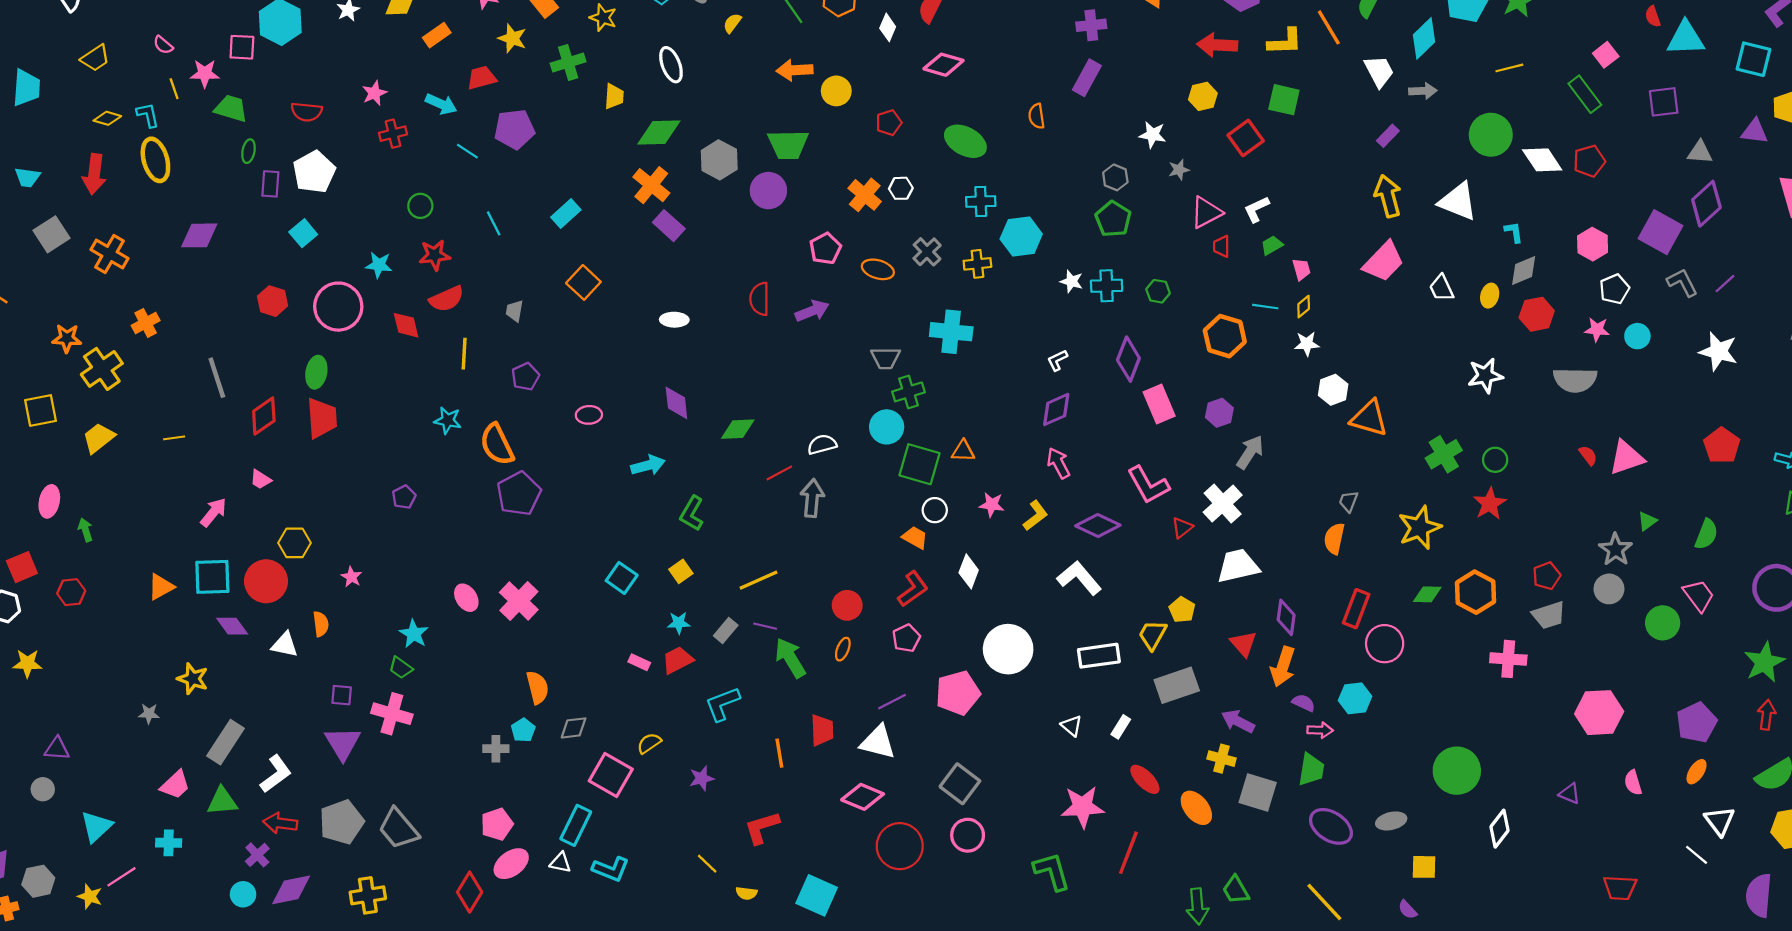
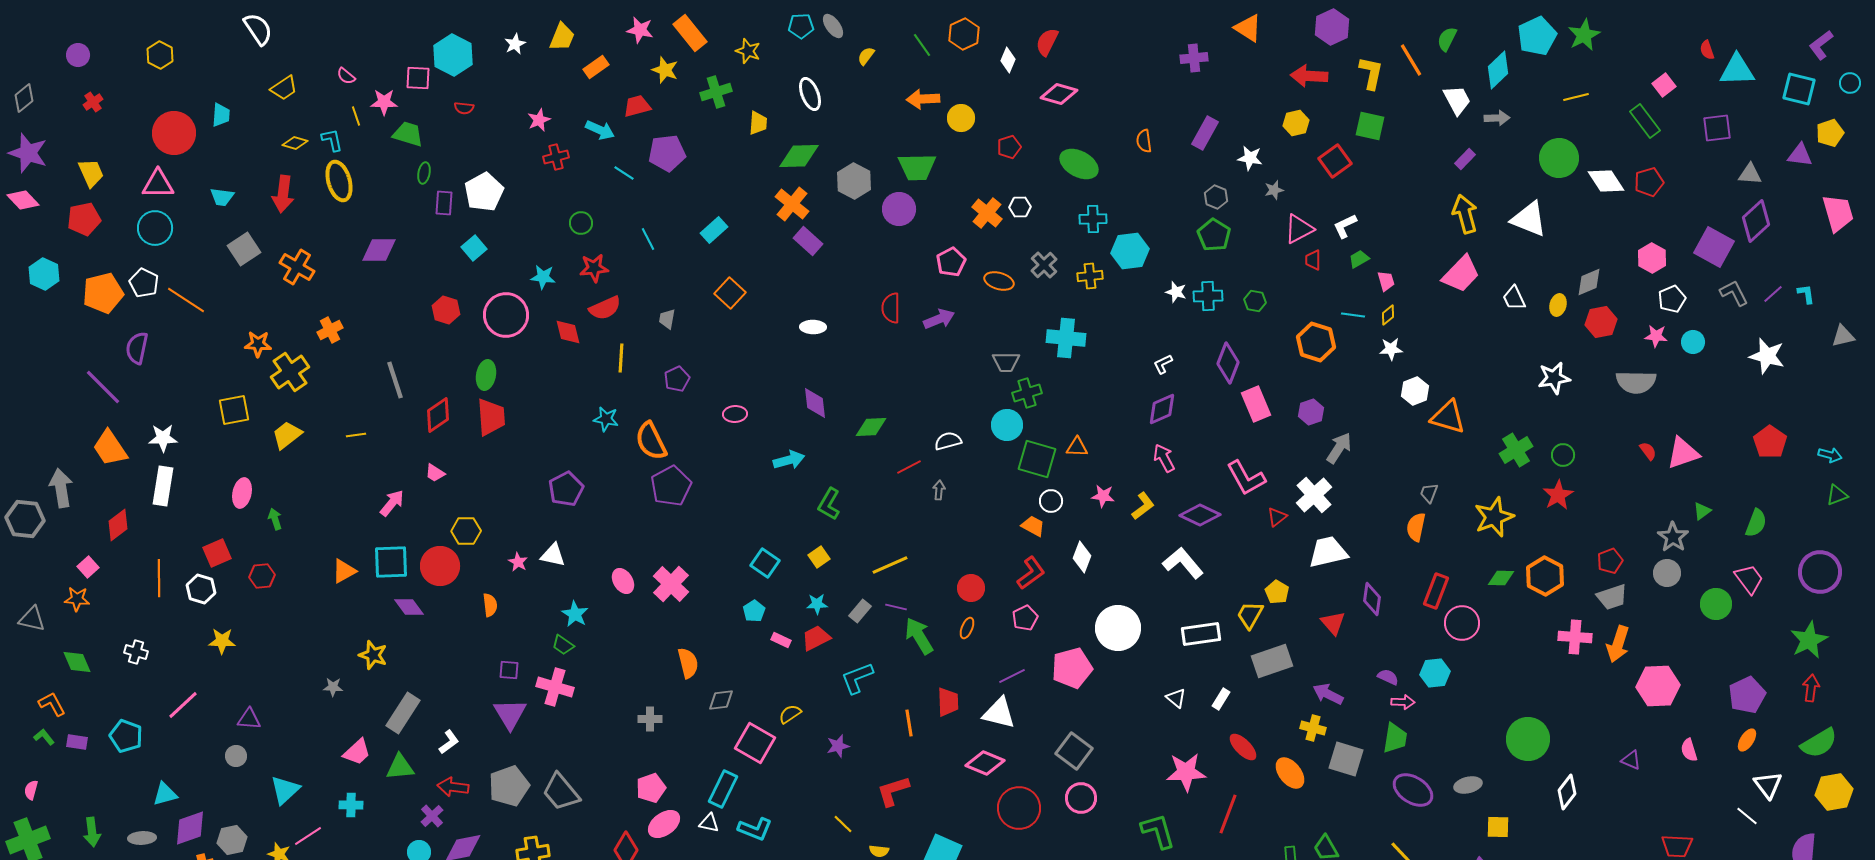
yellow L-shape: (1285, 42) -> (1371, 73), turned -76
purple rectangle: (1087, 78) -> (1205, 133), moved
cyan trapezoid: (26, 88) -> (221, 115), size x0.7
red semicircle: (307, 112) -> (464, 108), moved, size x0.7
cyan L-shape: (1514, 232) -> (1806, 294), moved
purple pentagon: (404, 497) -> (566, 489), size x1.6
gray arrow: (812, 498) -> (939, 490), size x0.6
white triangle: (285, 645) -> (553, 555), moved
orange arrow: (1283, 667) -> (1618, 644), moved
cyan pentagon: (523, 730) -> (754, 611), moved
white L-shape: (276, 774) -> (449, 742), size x0.7

